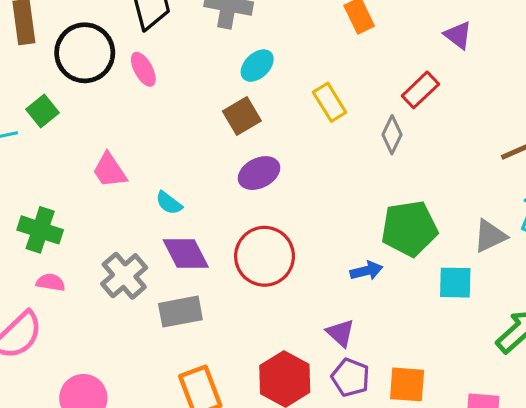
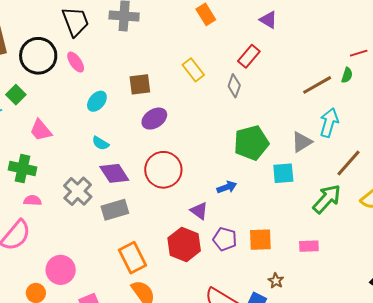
cyan ellipse: (257, 66) -> (97, 101), moved
brown square: (242, 116) -> (140, 84), turned 30
pink trapezoid: (110, 170) -> (41, 130), moved
blue arrow: (366, 271) -> (227, 187), moved
purple triangle: (340, 333) -> (199, 211), moved

